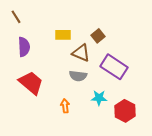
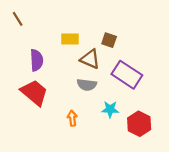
brown square: (98, 36) -> (109, 40), turned -32
purple semicircle: (24, 47) -> (37, 60), moved

